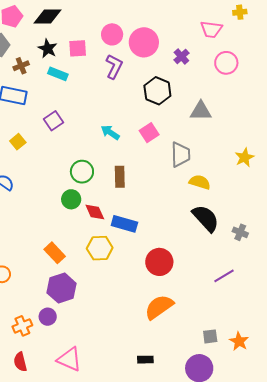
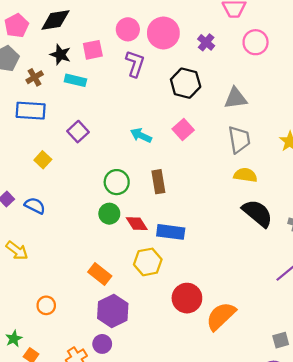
gray trapezoid: (181, 155) -> (239, 140), moved
red circle: (159, 262) -> (187, 298), moved

